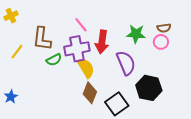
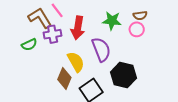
brown L-shape: (42, 39) -> (40, 18), moved, turned 140
purple cross: (77, 49) -> (53, 34), size x0.7
yellow semicircle: (86, 68) -> (76, 62), moved

